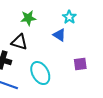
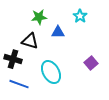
blue triangle: (59, 35) -> (58, 32), moved, turned -32
purple square: (80, 64) -> (91, 63), turned -32

